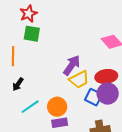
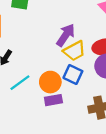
blue square: (94, 97) -> (73, 74), moved

